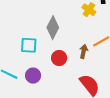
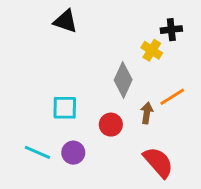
gray diamond: (53, 28) -> (123, 80), moved

